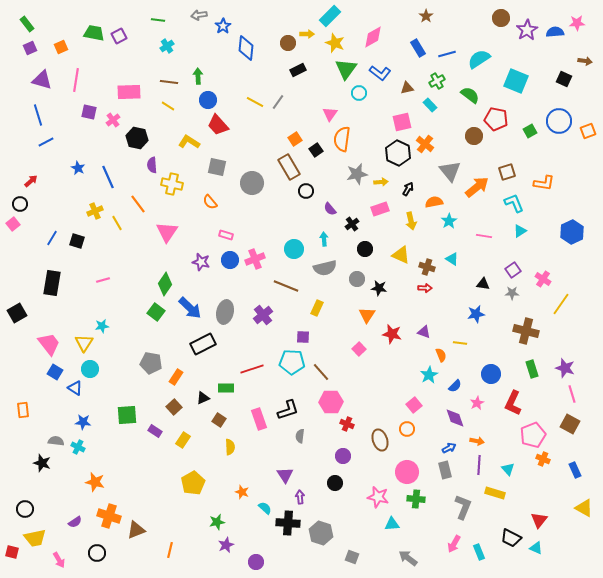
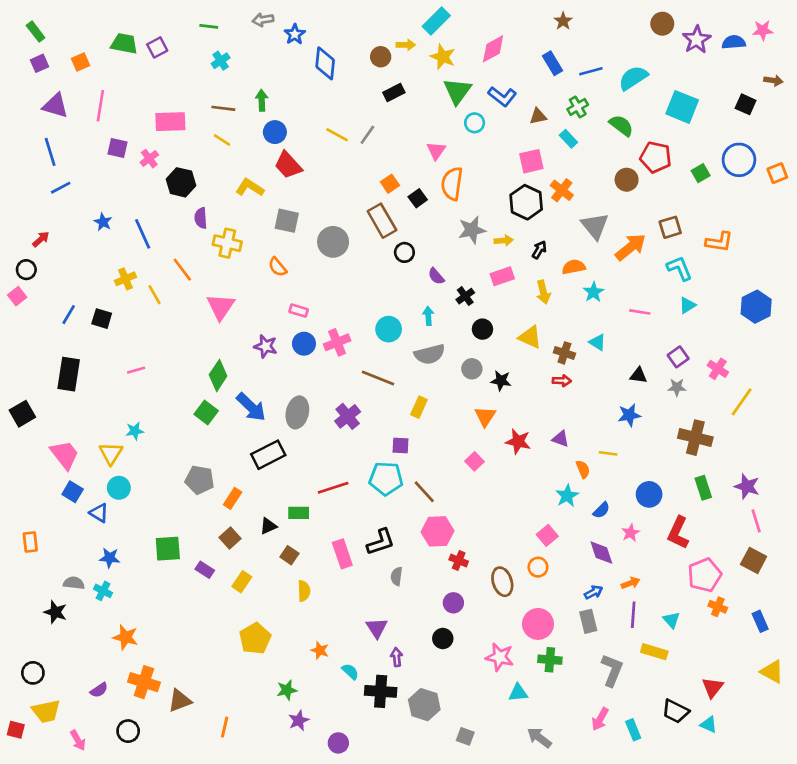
orange arrow: (477, 441) -> (631, 583), turned -32

